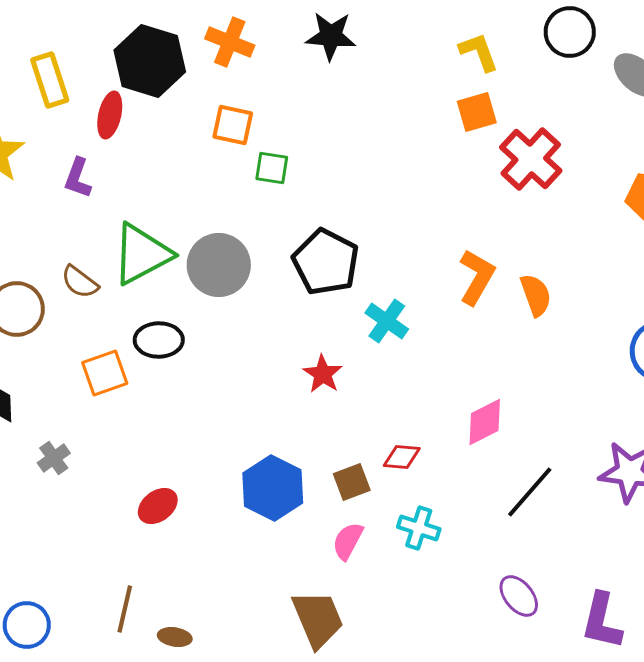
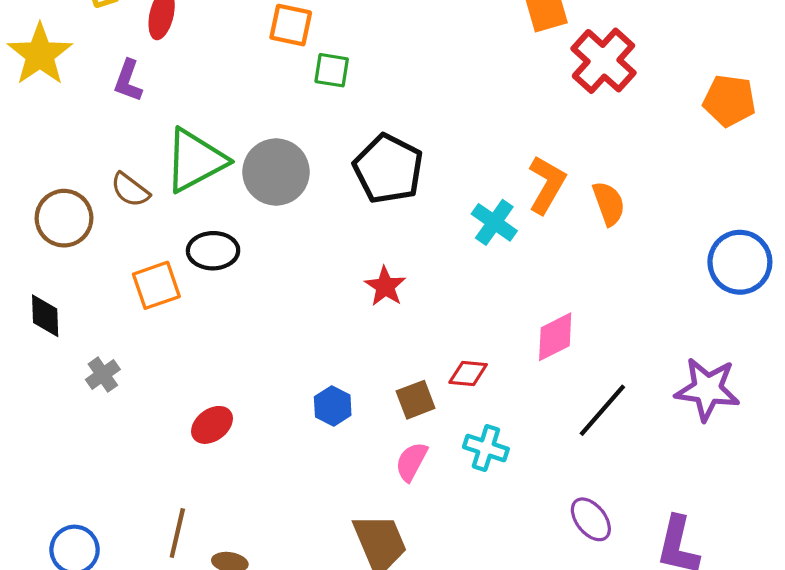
cyan cross: (387, 321) -> (494, 222), moved
blue hexagon: (273, 488) -> (333, 406), size x0.6

